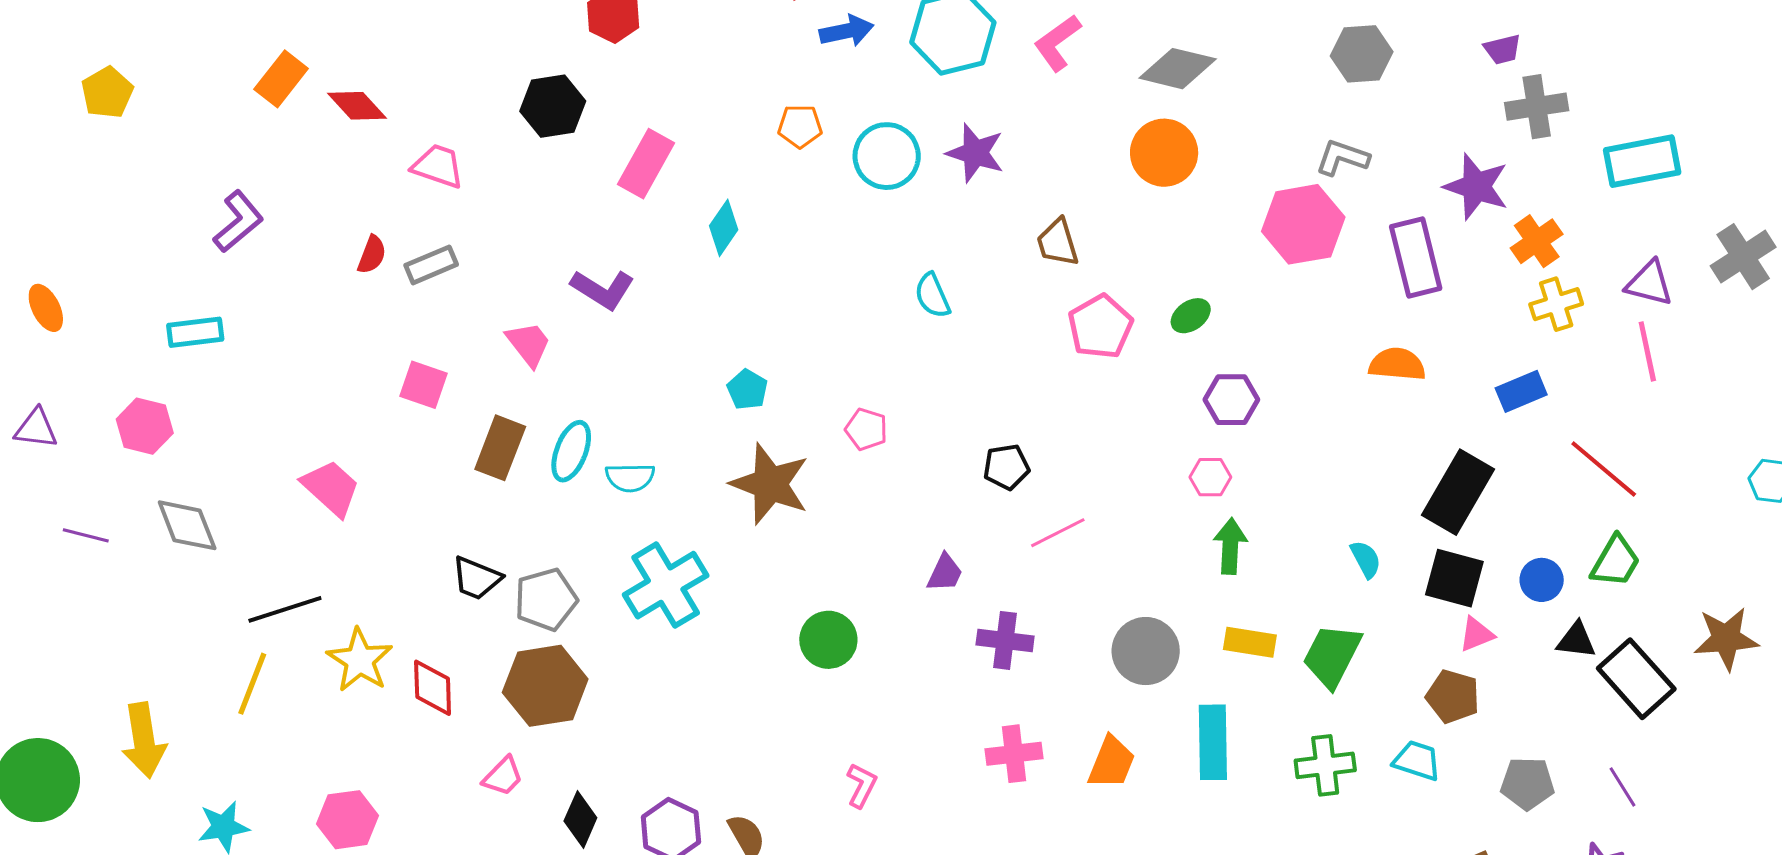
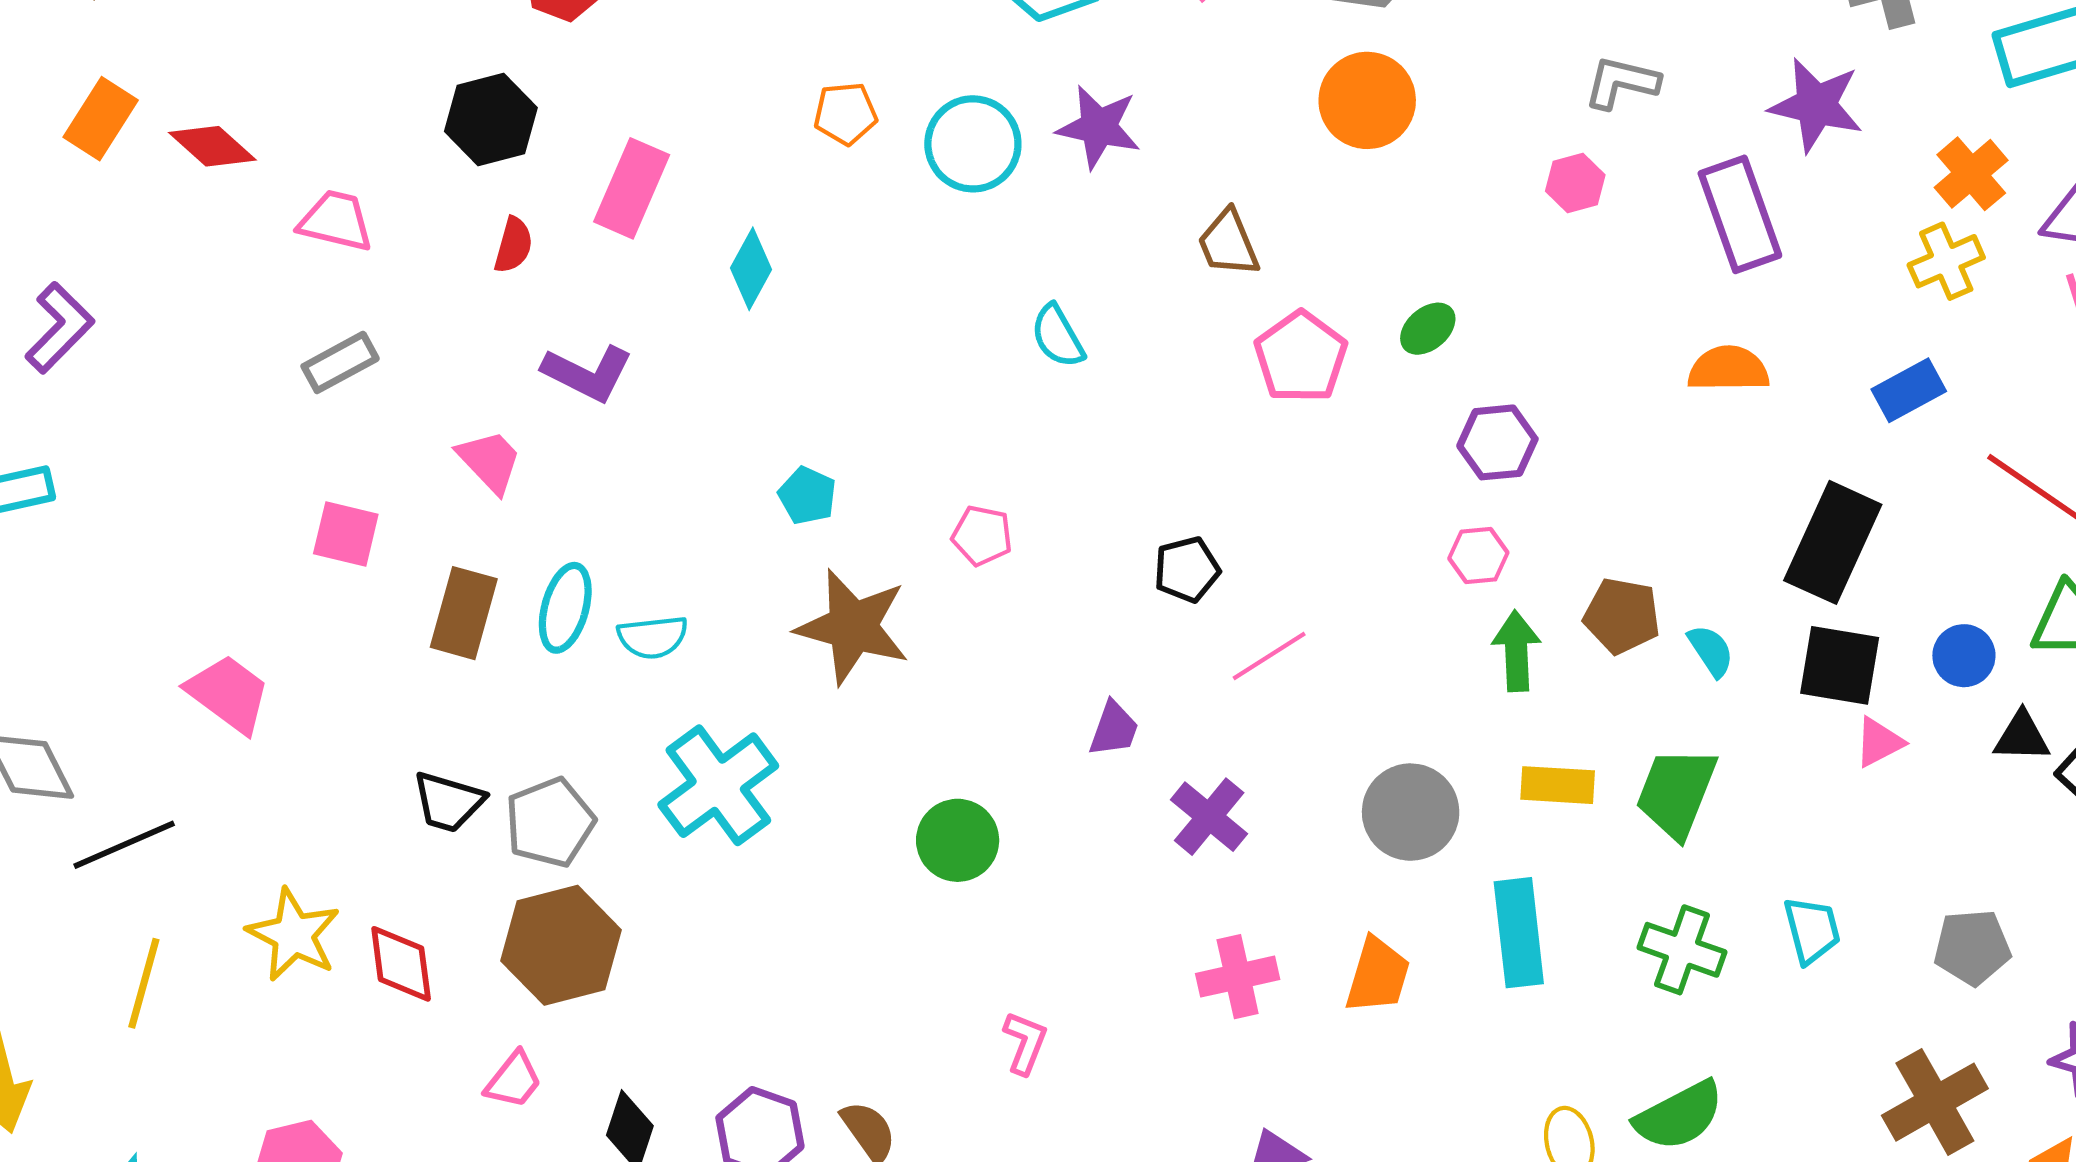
pink hexagon: (1303, 224) -> (1575, 183), size x0.5
orange cross: (1537, 241) -> (1971, 174), moved
red semicircle: (372, 255) -> (513, 245), moved
black line: (285, 609) -> (124, 845), moved
purple cross: (1005, 640) -> (1209, 817), turned 38
brown pentagon: (1453, 696) -> (1622, 616), moved
cyan trapezoid: (1417, 761) -> (1812, 930), turned 63
green cross: (1325, 765) -> (1682, 950), turned 32

